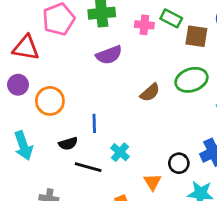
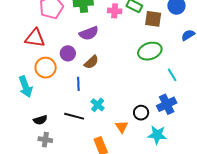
red triangle: (26, 48) -> (35, 38), moved
purple circle: (18, 85) -> (68, 53), moved
brown semicircle: (150, 93) -> (91, 62), moved
black semicircle: (68, 144) -> (40, 120), moved
cyan arrow: (23, 146) -> (26, 87), moved

